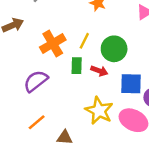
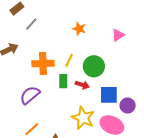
orange cross: (53, 44) -> (43, 64), turned 30

